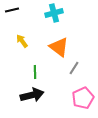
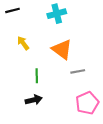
gray line: (74, 68) -> (78, 71), turned 48
black arrow: (32, 95) -> (34, 100), size x0.7

